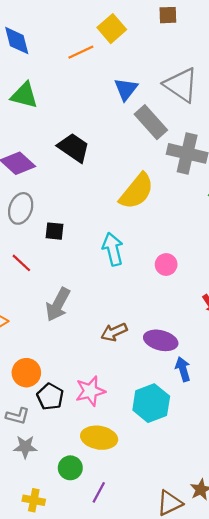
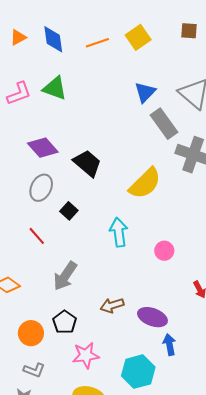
orange line: (81, 52) -> (97, 43), moved
black trapezoid: (74, 148) -> (87, 163), moved
black square: (54, 231) -> (69, 211), turned 30
black pentagon: (50, 397) -> (65, 322), moved
gray L-shape: (18, 416) -> (34, 370), moved

